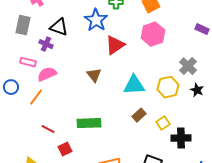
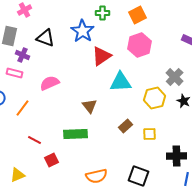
purple cross: (46, 44) -> (23, 55), moved
pink semicircle: (47, 74) -> (50, 83), moved
brown triangle: (94, 75) -> (90, 106), moved
cyan triangle: (134, 85) -> (121, 82), moved
yellow square: (163, 123) -> (150, 134), turned 32
black cross: (181, 138) -> (177, 156), moved

